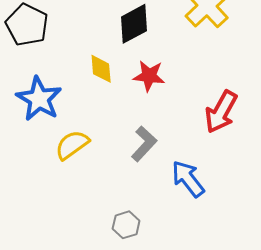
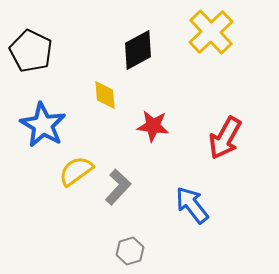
red star: (149, 76) -> (153, 126), moved
gray L-shape: (144, 144) -> (118, 187), moved

